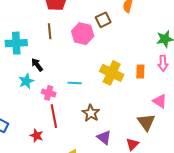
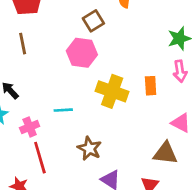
pink hexagon: (83, 34) -> (82, 53), moved
pink cross: (49, 93) -> (30, 127), turned -32
brown triangle: (146, 122) -> (165, 153), turned -42

